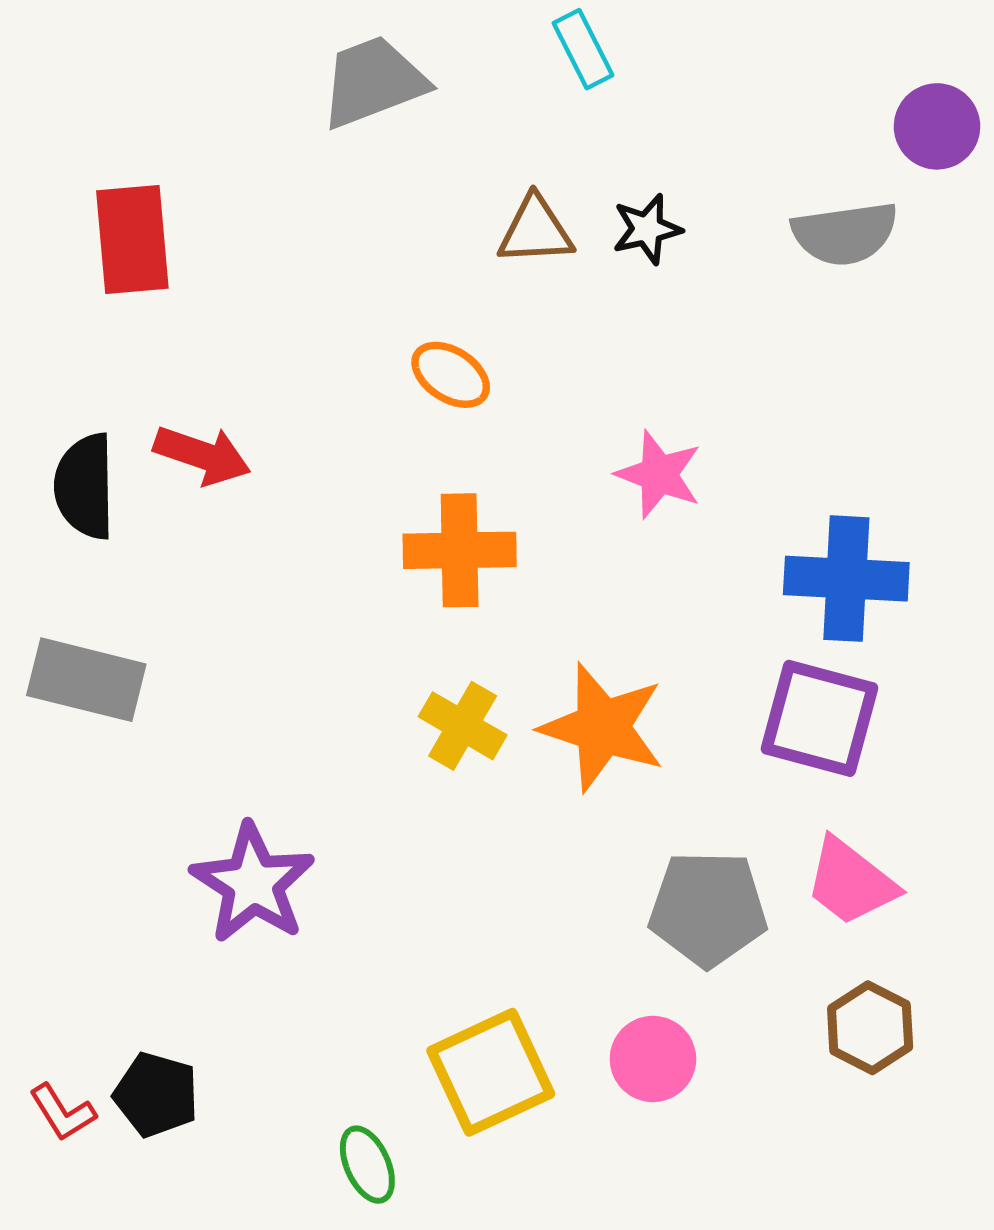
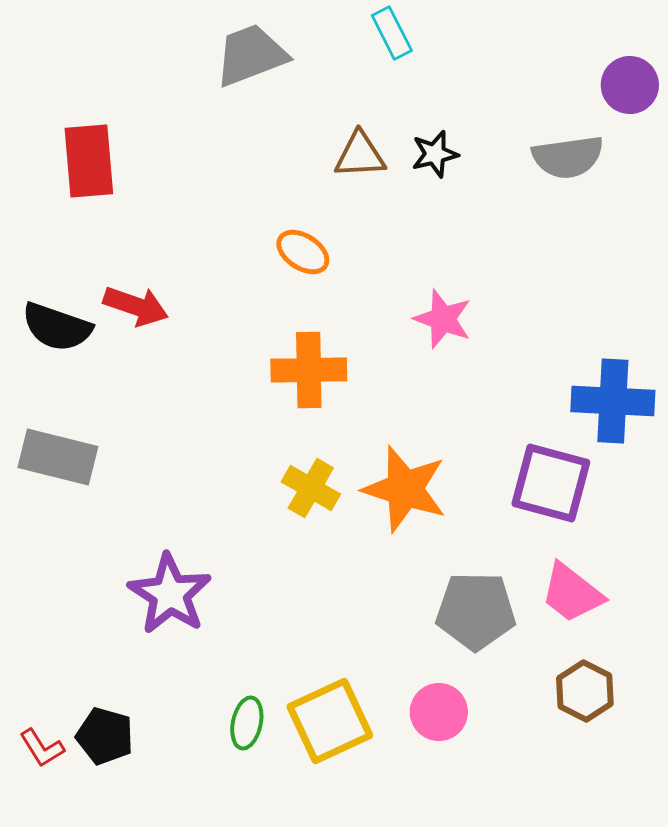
black semicircle: (85, 486) -> (57, 327), turned -70
blue cross: (846, 579) -> (613, 401), moved
green ellipse: (367, 1165) -> (247, 723), moved, turned 36

